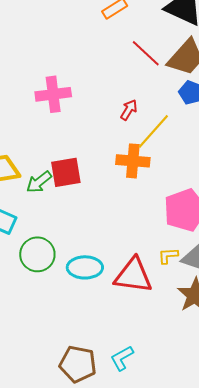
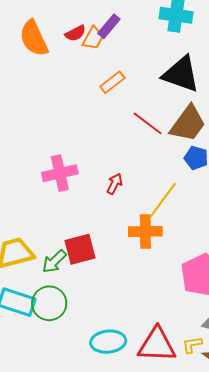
red arrow: (129, 110) -> (115, 184), moved
green circle: (37, 254) -> (49, 303), moved
yellow L-shape: (168, 256) -> (192, 345), moved

